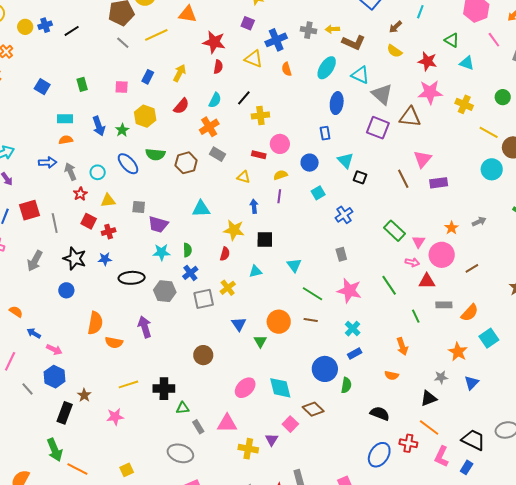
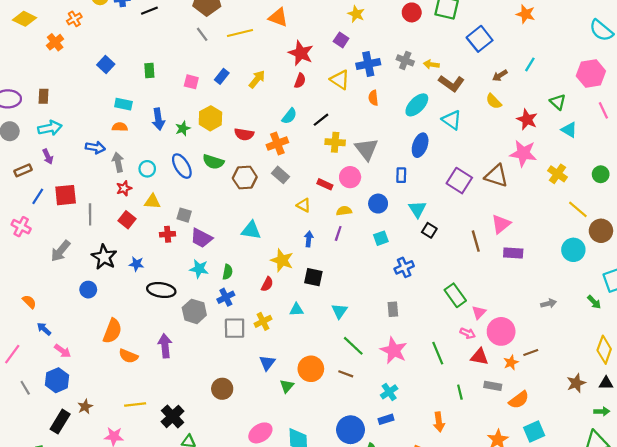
gray triangle: (382, 94) -> (366, 149), moved
red semicircle: (181, 106) -> (244, 134), moved, turned 48
orange star: (451, 228) -> (511, 362), moved
red cross: (109, 232) -> (168, 234), moved
black cross: (164, 389) -> (173, 416), turned 35

